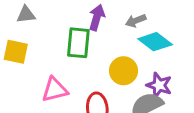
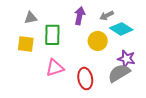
green rectangle: (78, 43) -> (52, 35), moved
yellow circle: (123, 71) -> (98, 41), moved

